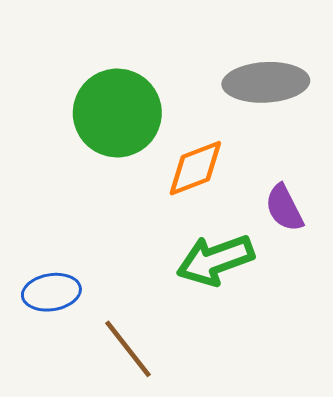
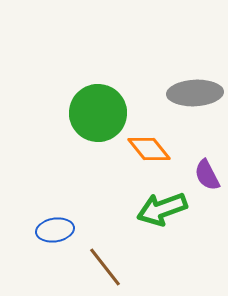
orange diamond: (195, 168) -> (149, 149), turned 72

